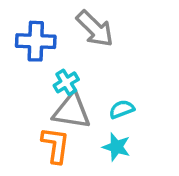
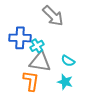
blue cross: (36, 41) -> (20, 38), moved
cyan semicircle: (122, 109) -> (68, 61), turned -128

